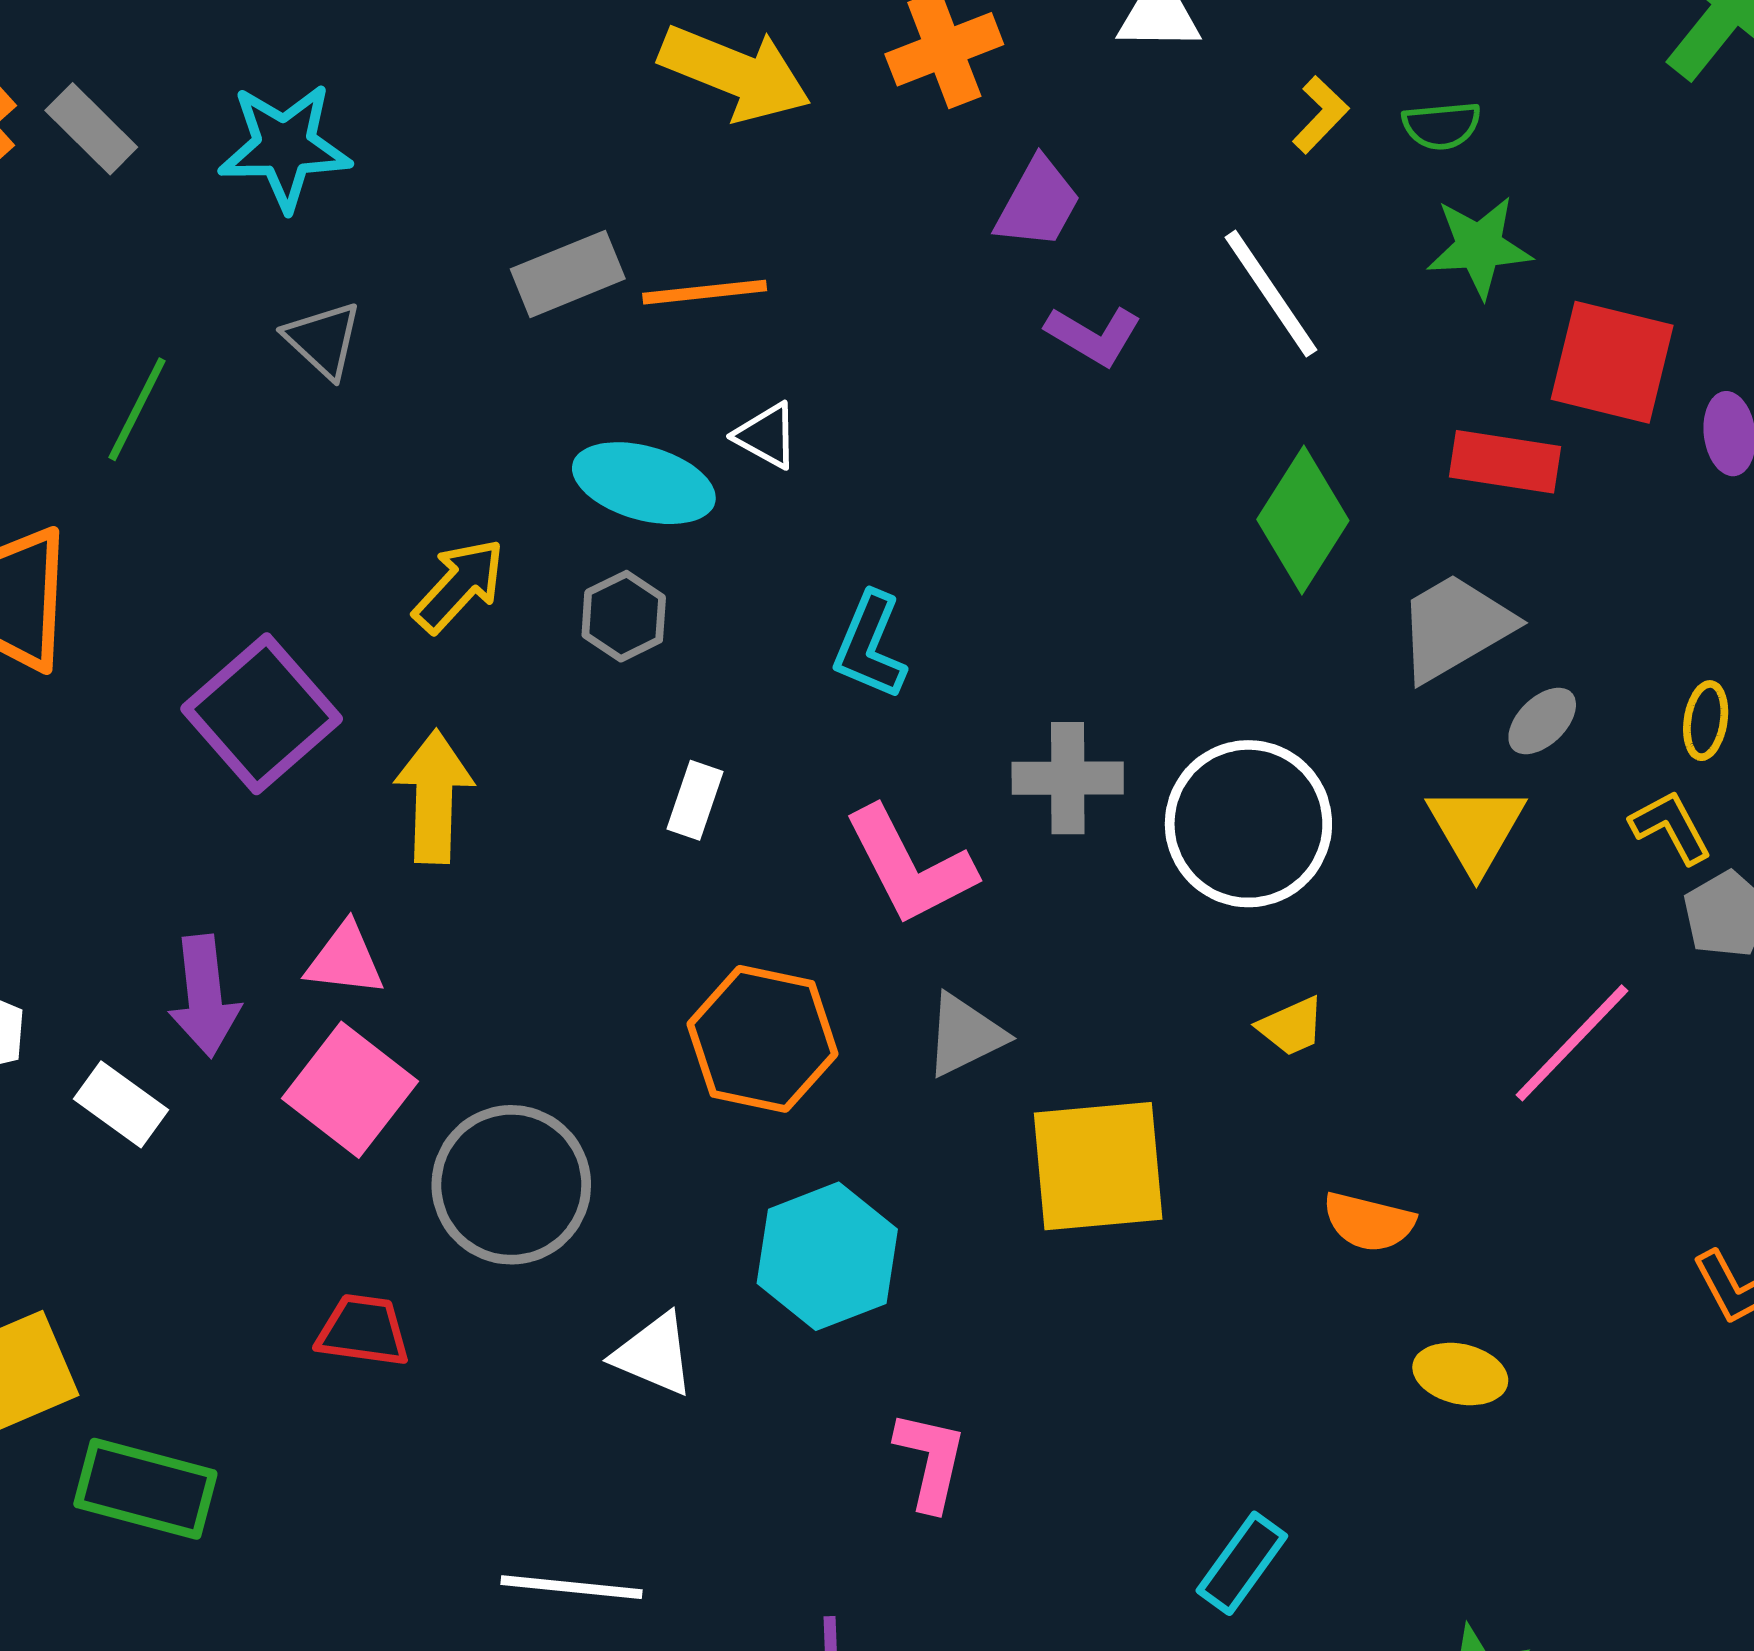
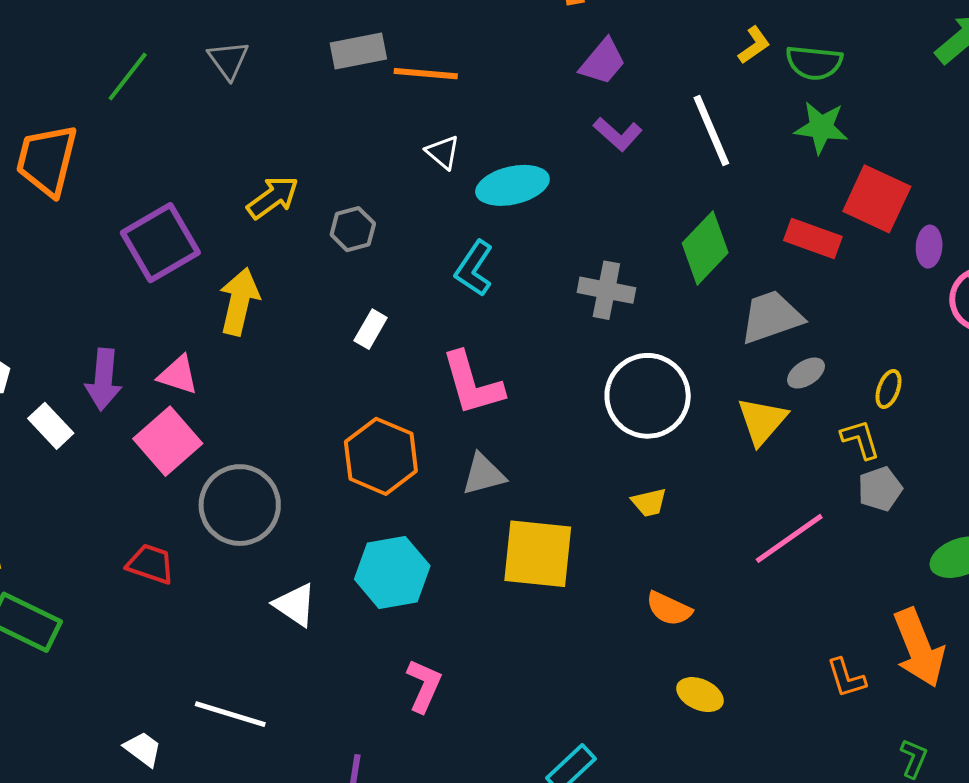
green semicircle: (1441, 126) -> (814, 63), size x1.4
cyan ellipse: (644, 483) -> (512, 185), moved, turned -40
gray cross: (1068, 778) -> (606, 290), moved

